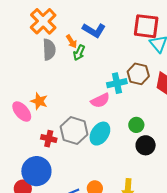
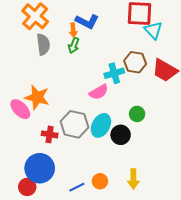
orange arrow: (71, 41) -> (73, 30), moved, turned 32
orange star: (39, 101) -> (37, 97), size x1.4
black circle: (146, 145) -> (121, 135), moved

